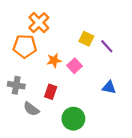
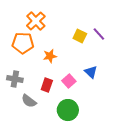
purple line: (107, 46) -> (99, 34), moved
pink square: (74, 66) -> (69, 81), moved
blue triangle: (109, 87) -> (91, 72), moved, turned 32

